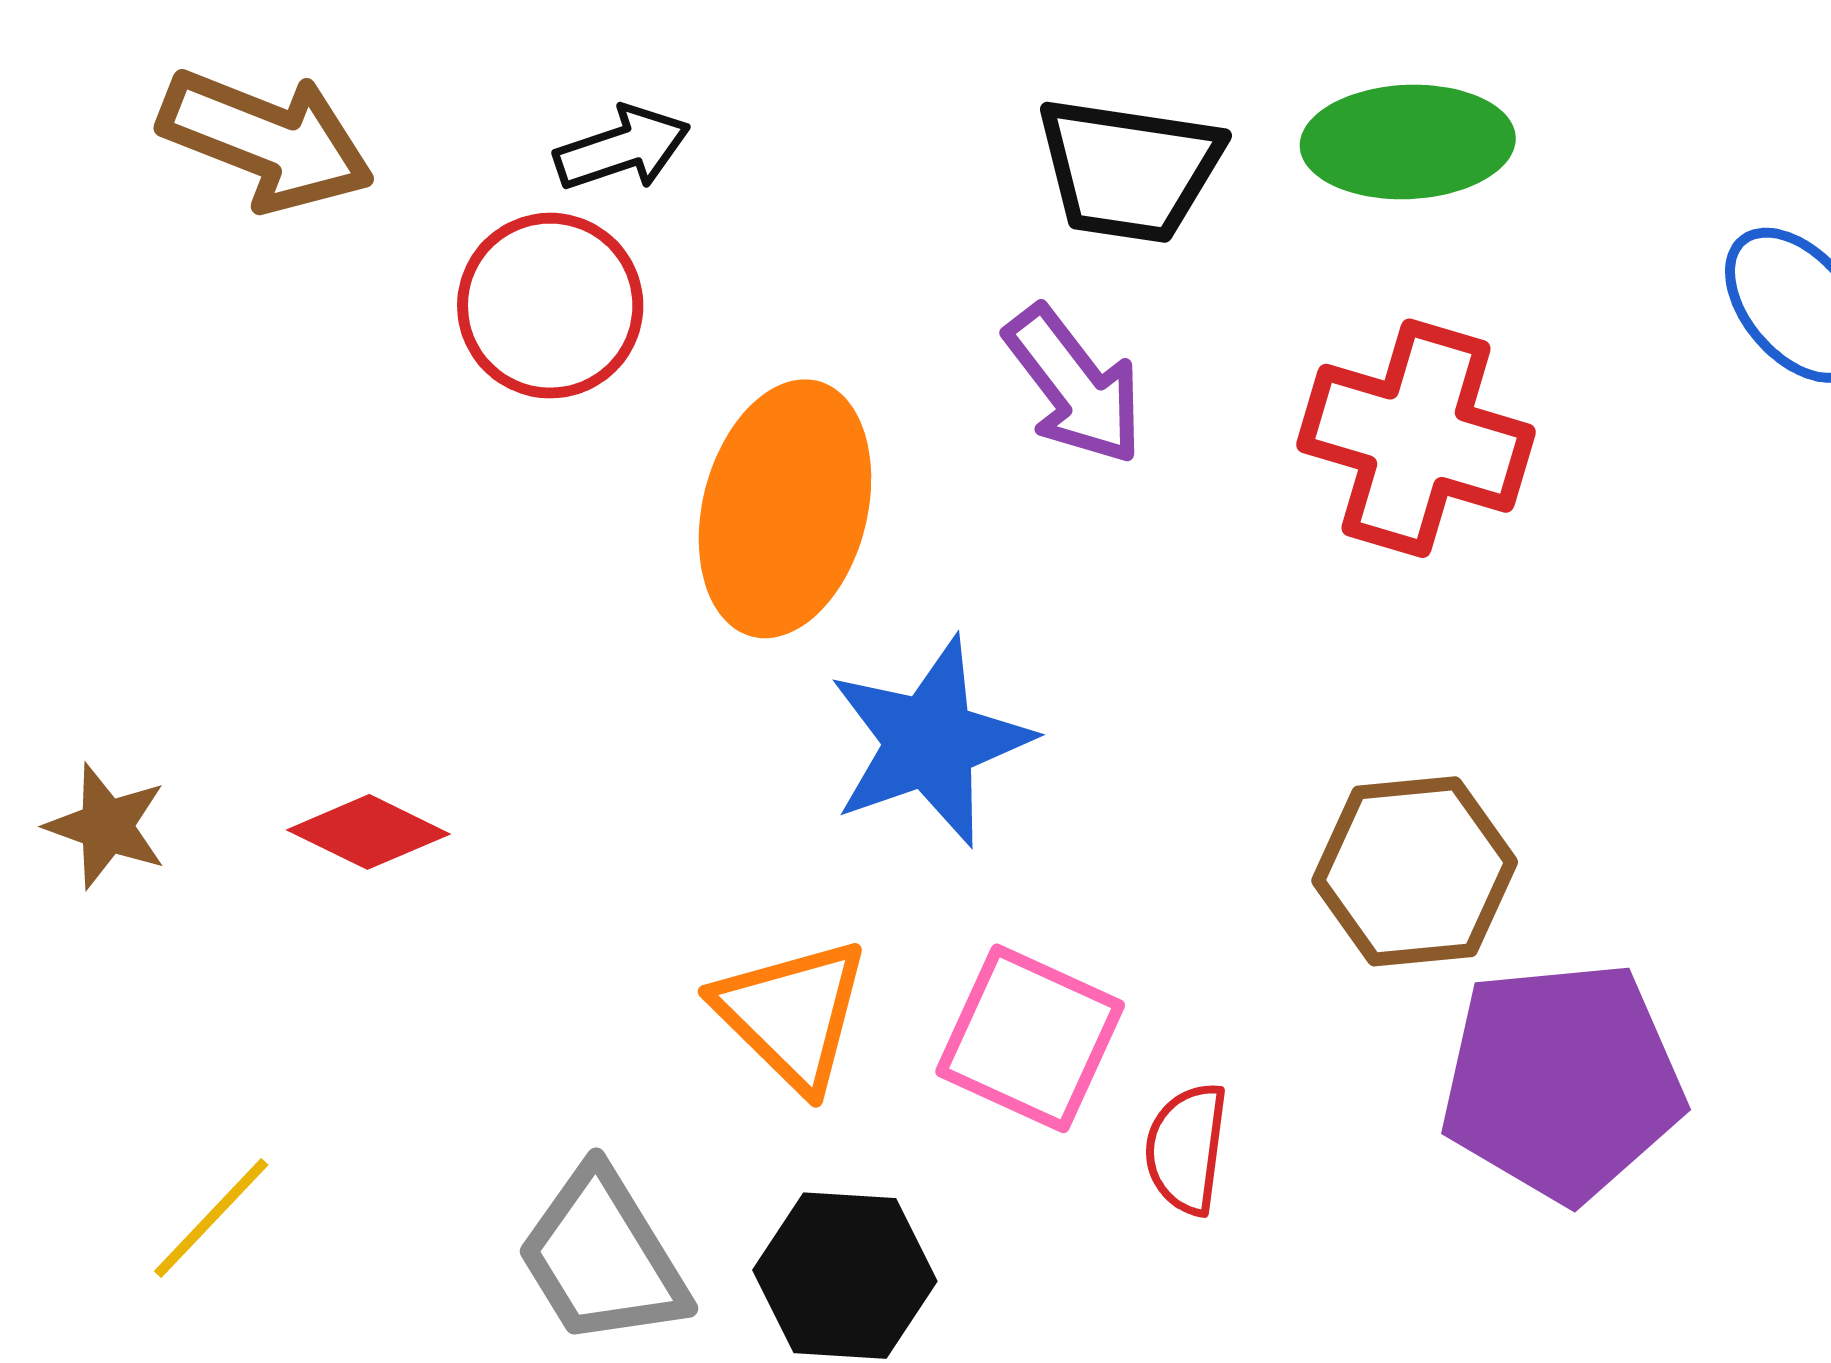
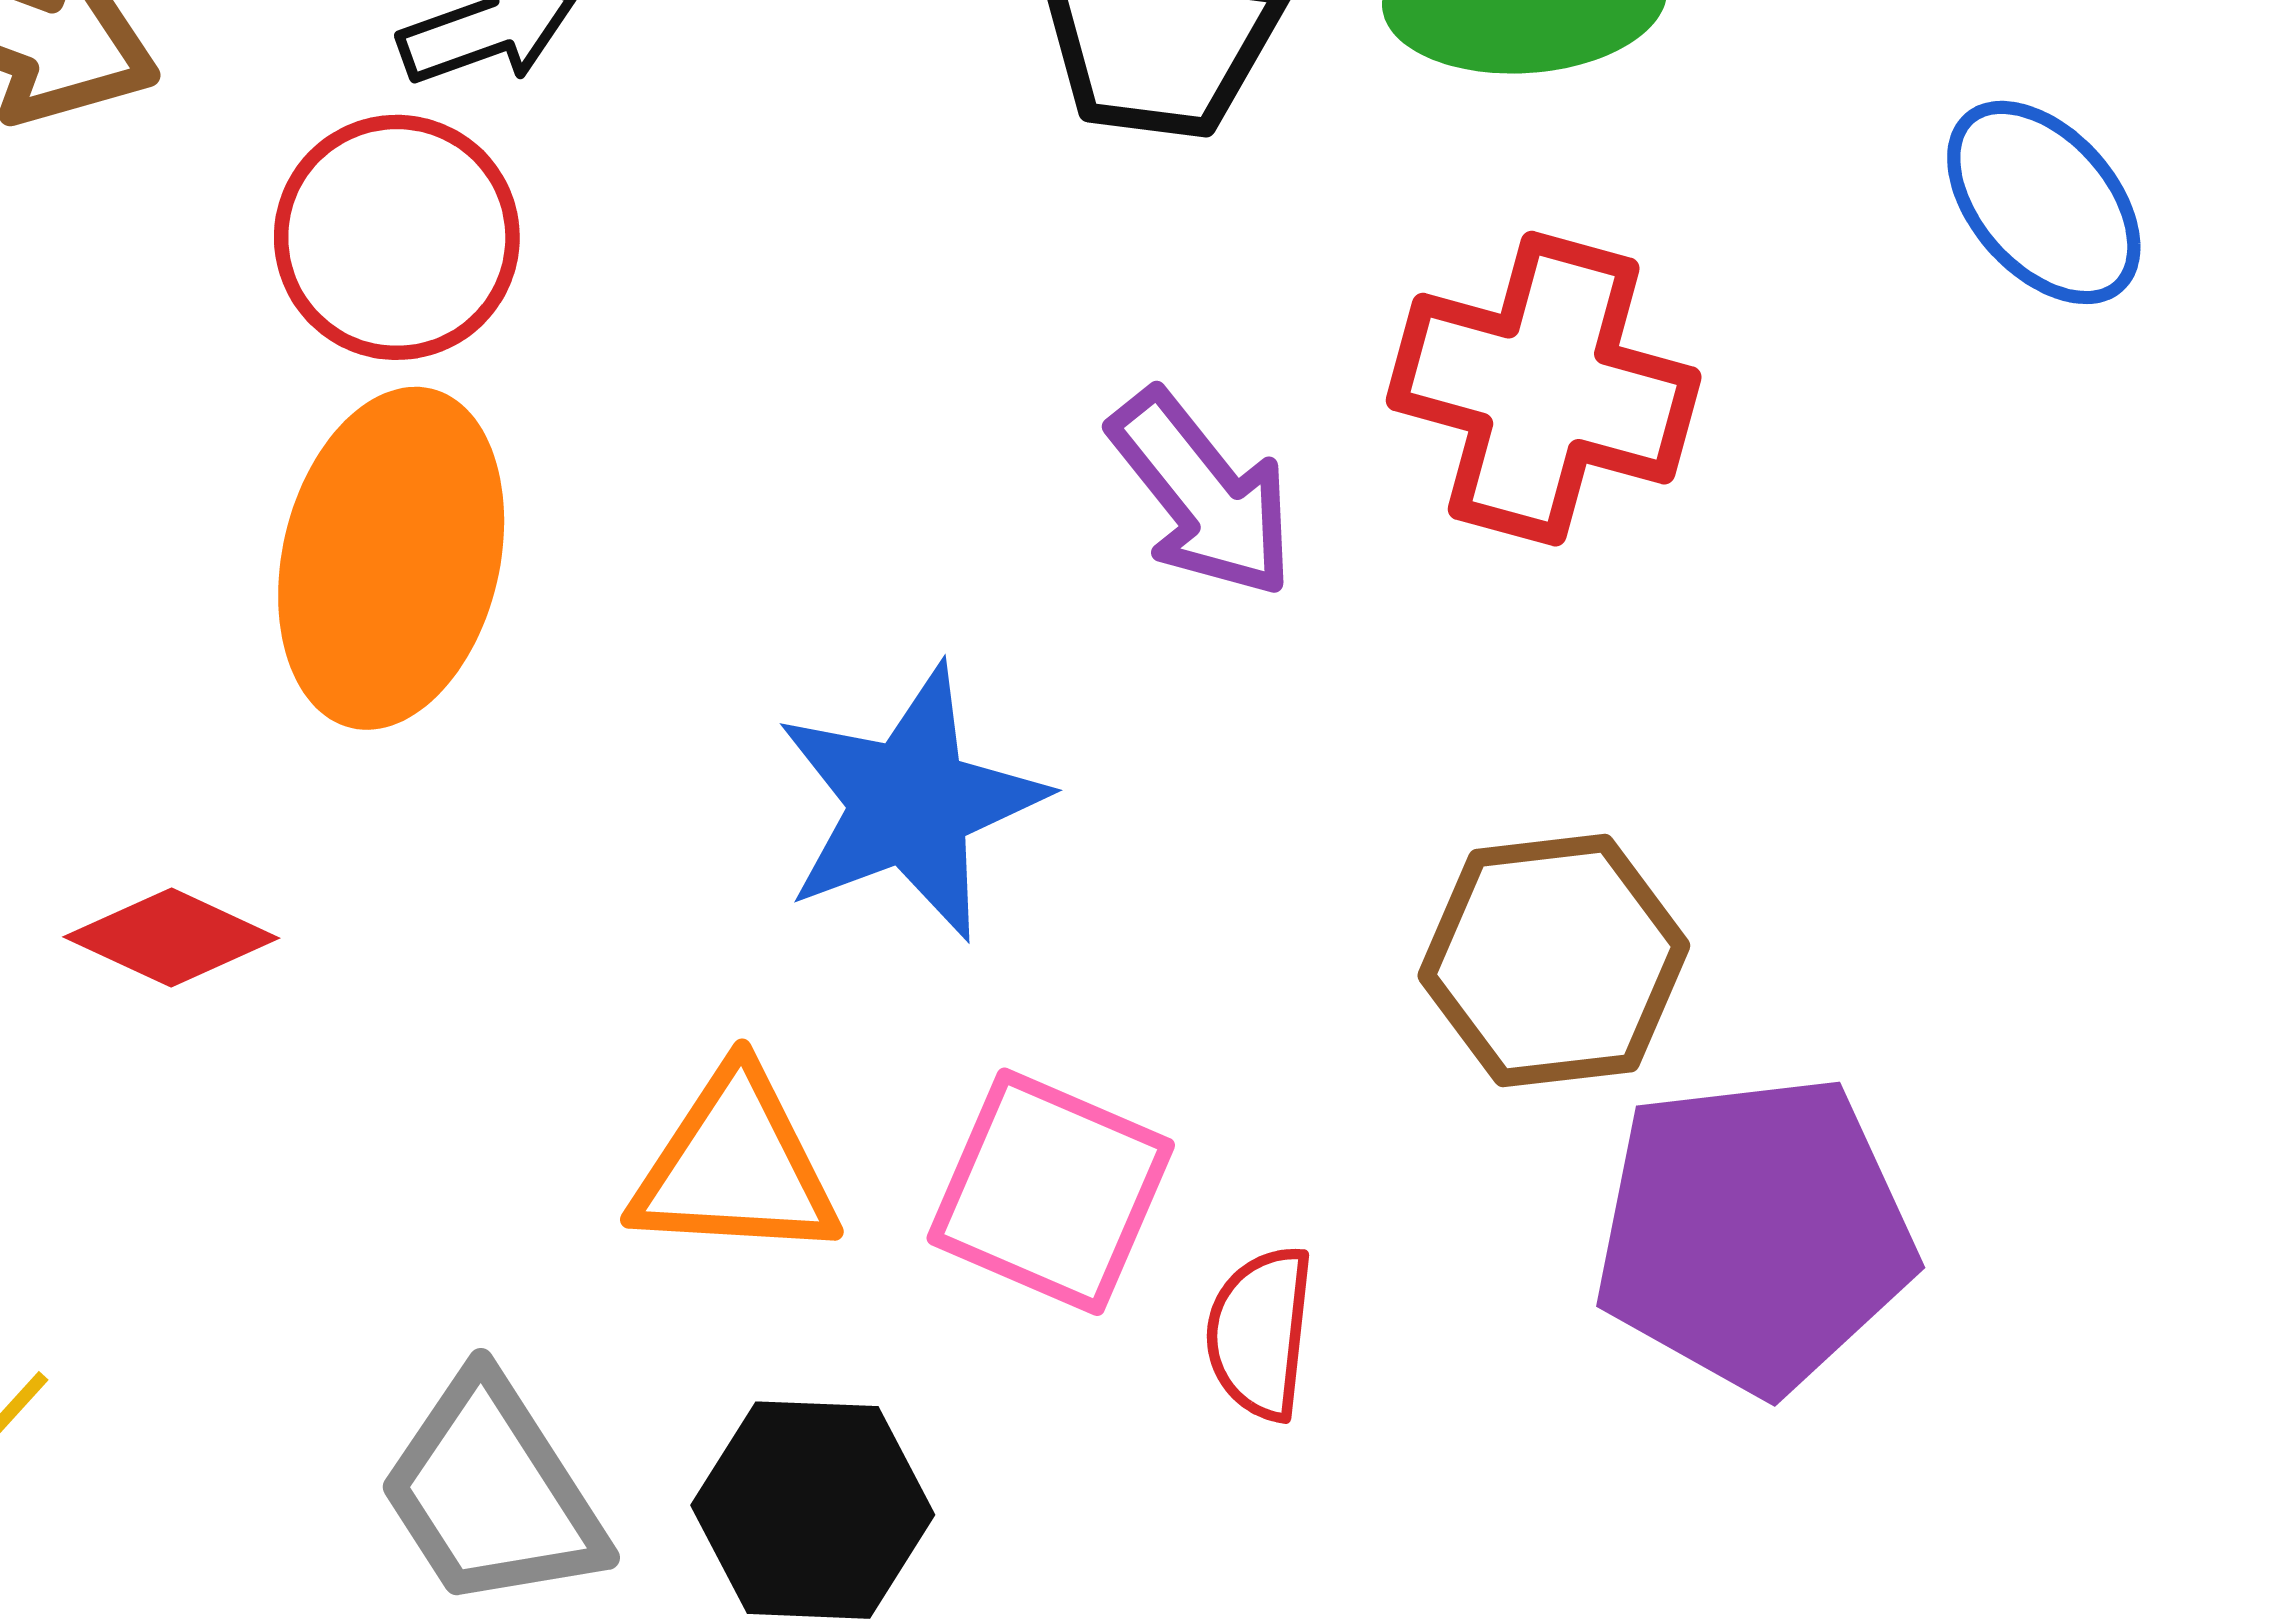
purple arrow: (1074, 385) -> (1202, 494), moved
orange ellipse: (785, 509) -> (391, 558), moved
orange triangle: (792, 1014) -> (735, 1166), turned -40

